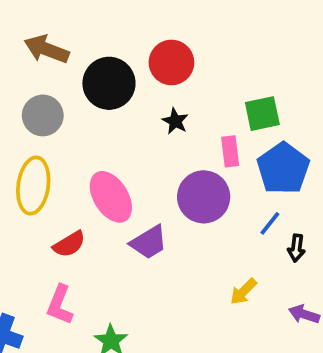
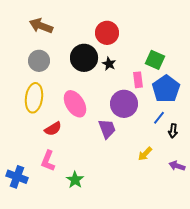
black circle: (109, 83) -> (84, 58), moved
green square: (262, 114) -> (155, 60), turned 36
purple trapezoid: (149, 242) -> (107, 129), moved, turned -80

